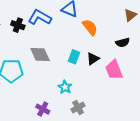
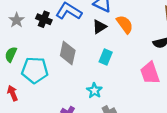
gray diamond: (40, 55) -> (68, 53), turned 35
black triangle: (93, 59) -> (99, 27), moved

